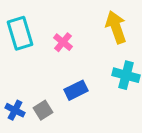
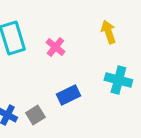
yellow arrow: (116, 27) -> (108, 32), size x0.7

